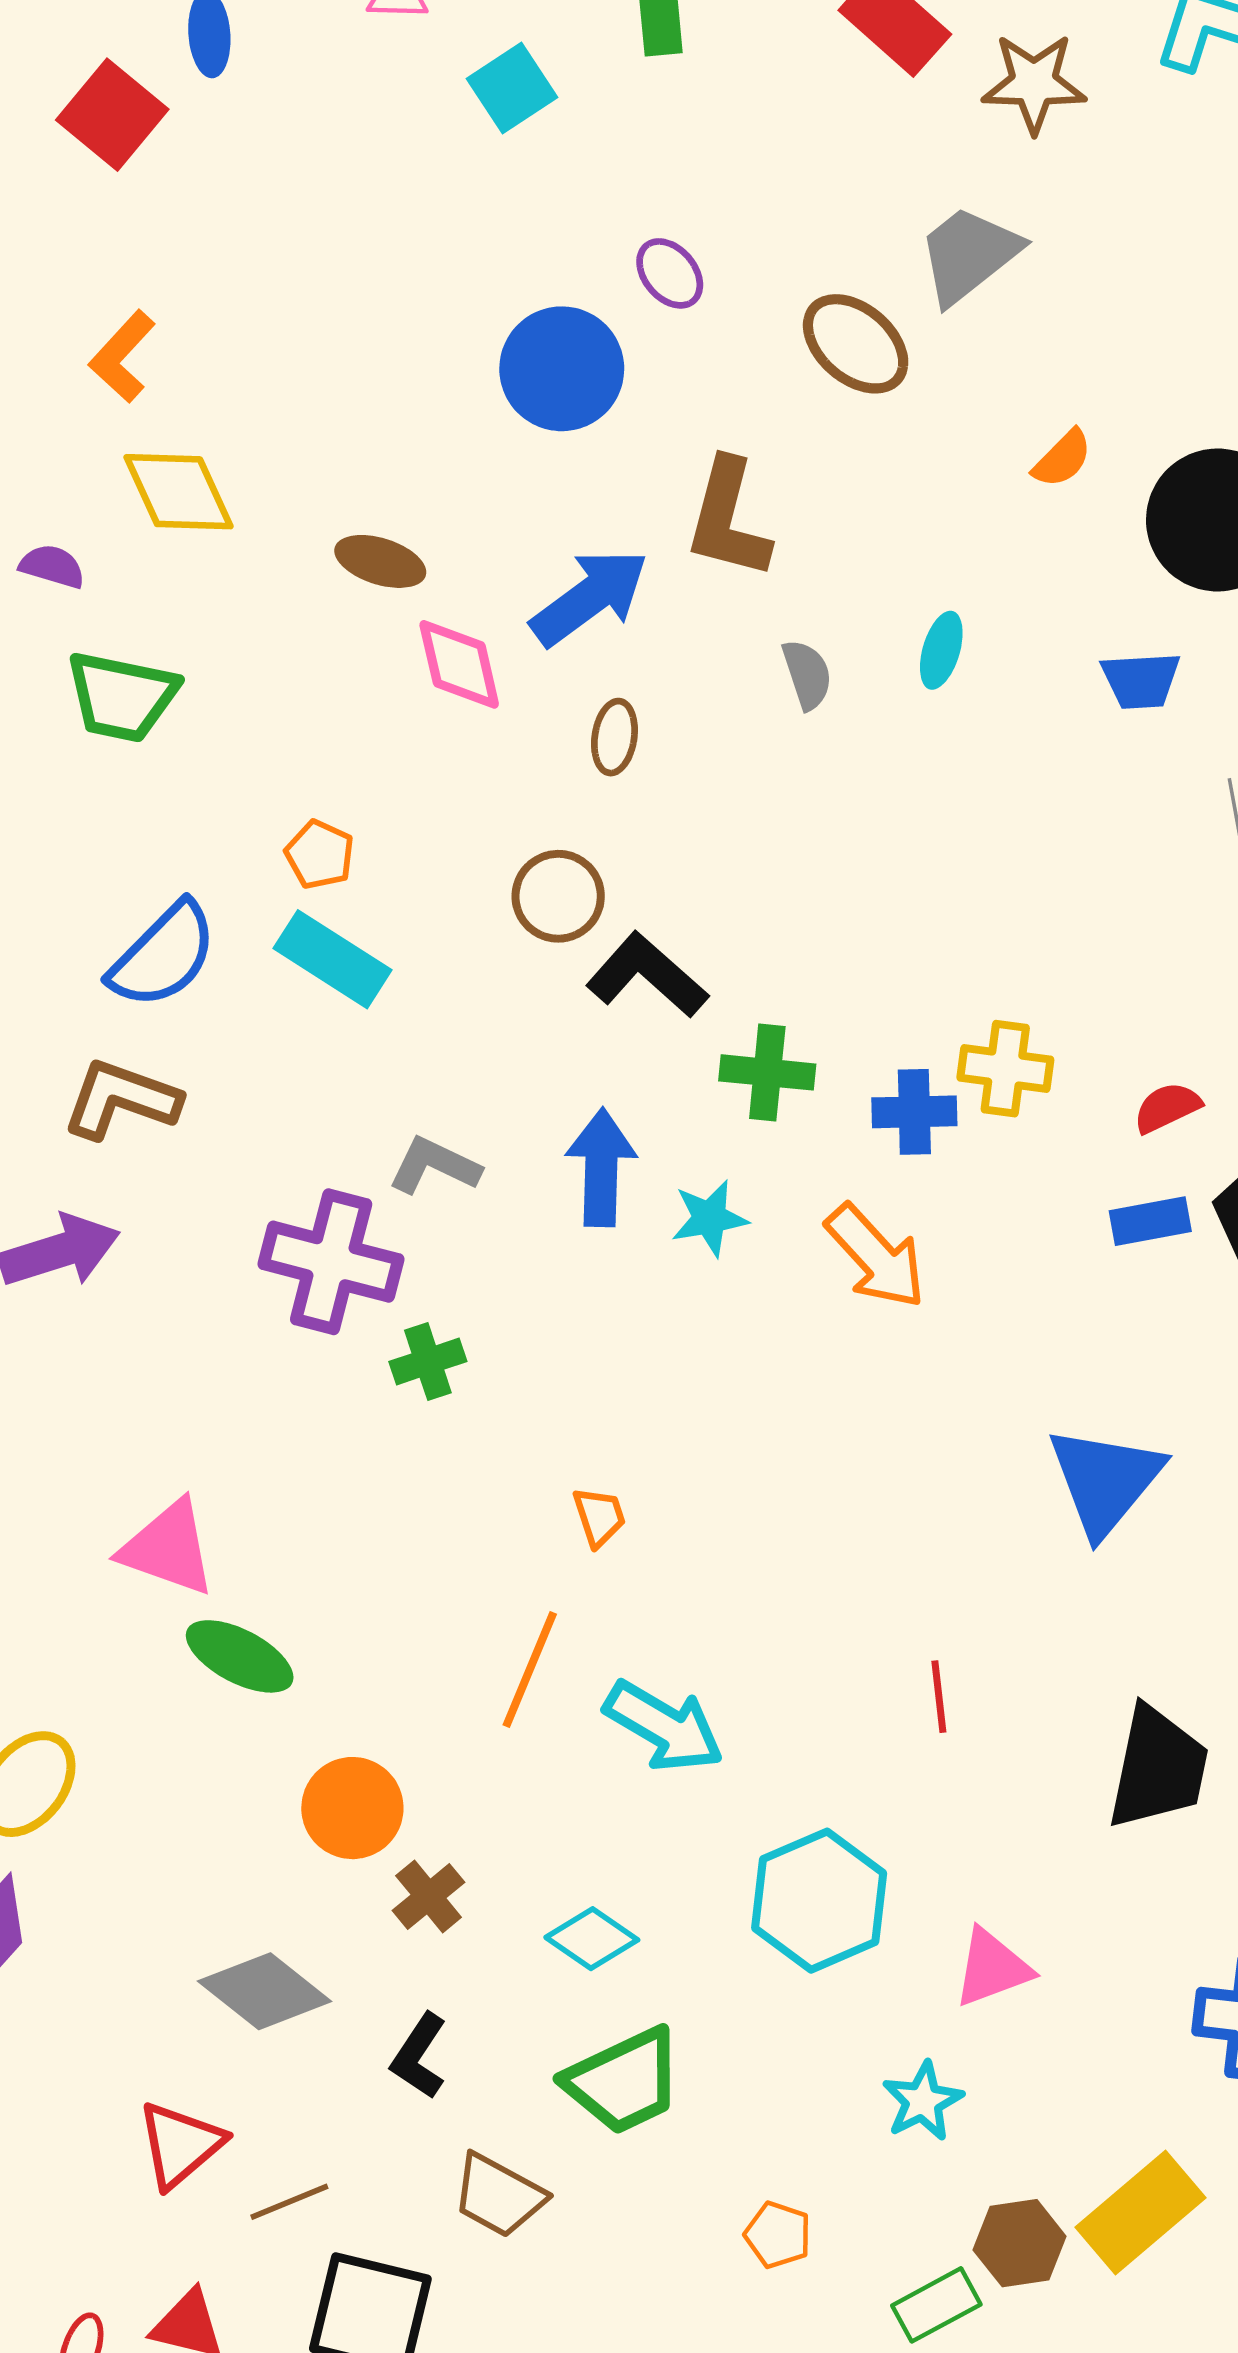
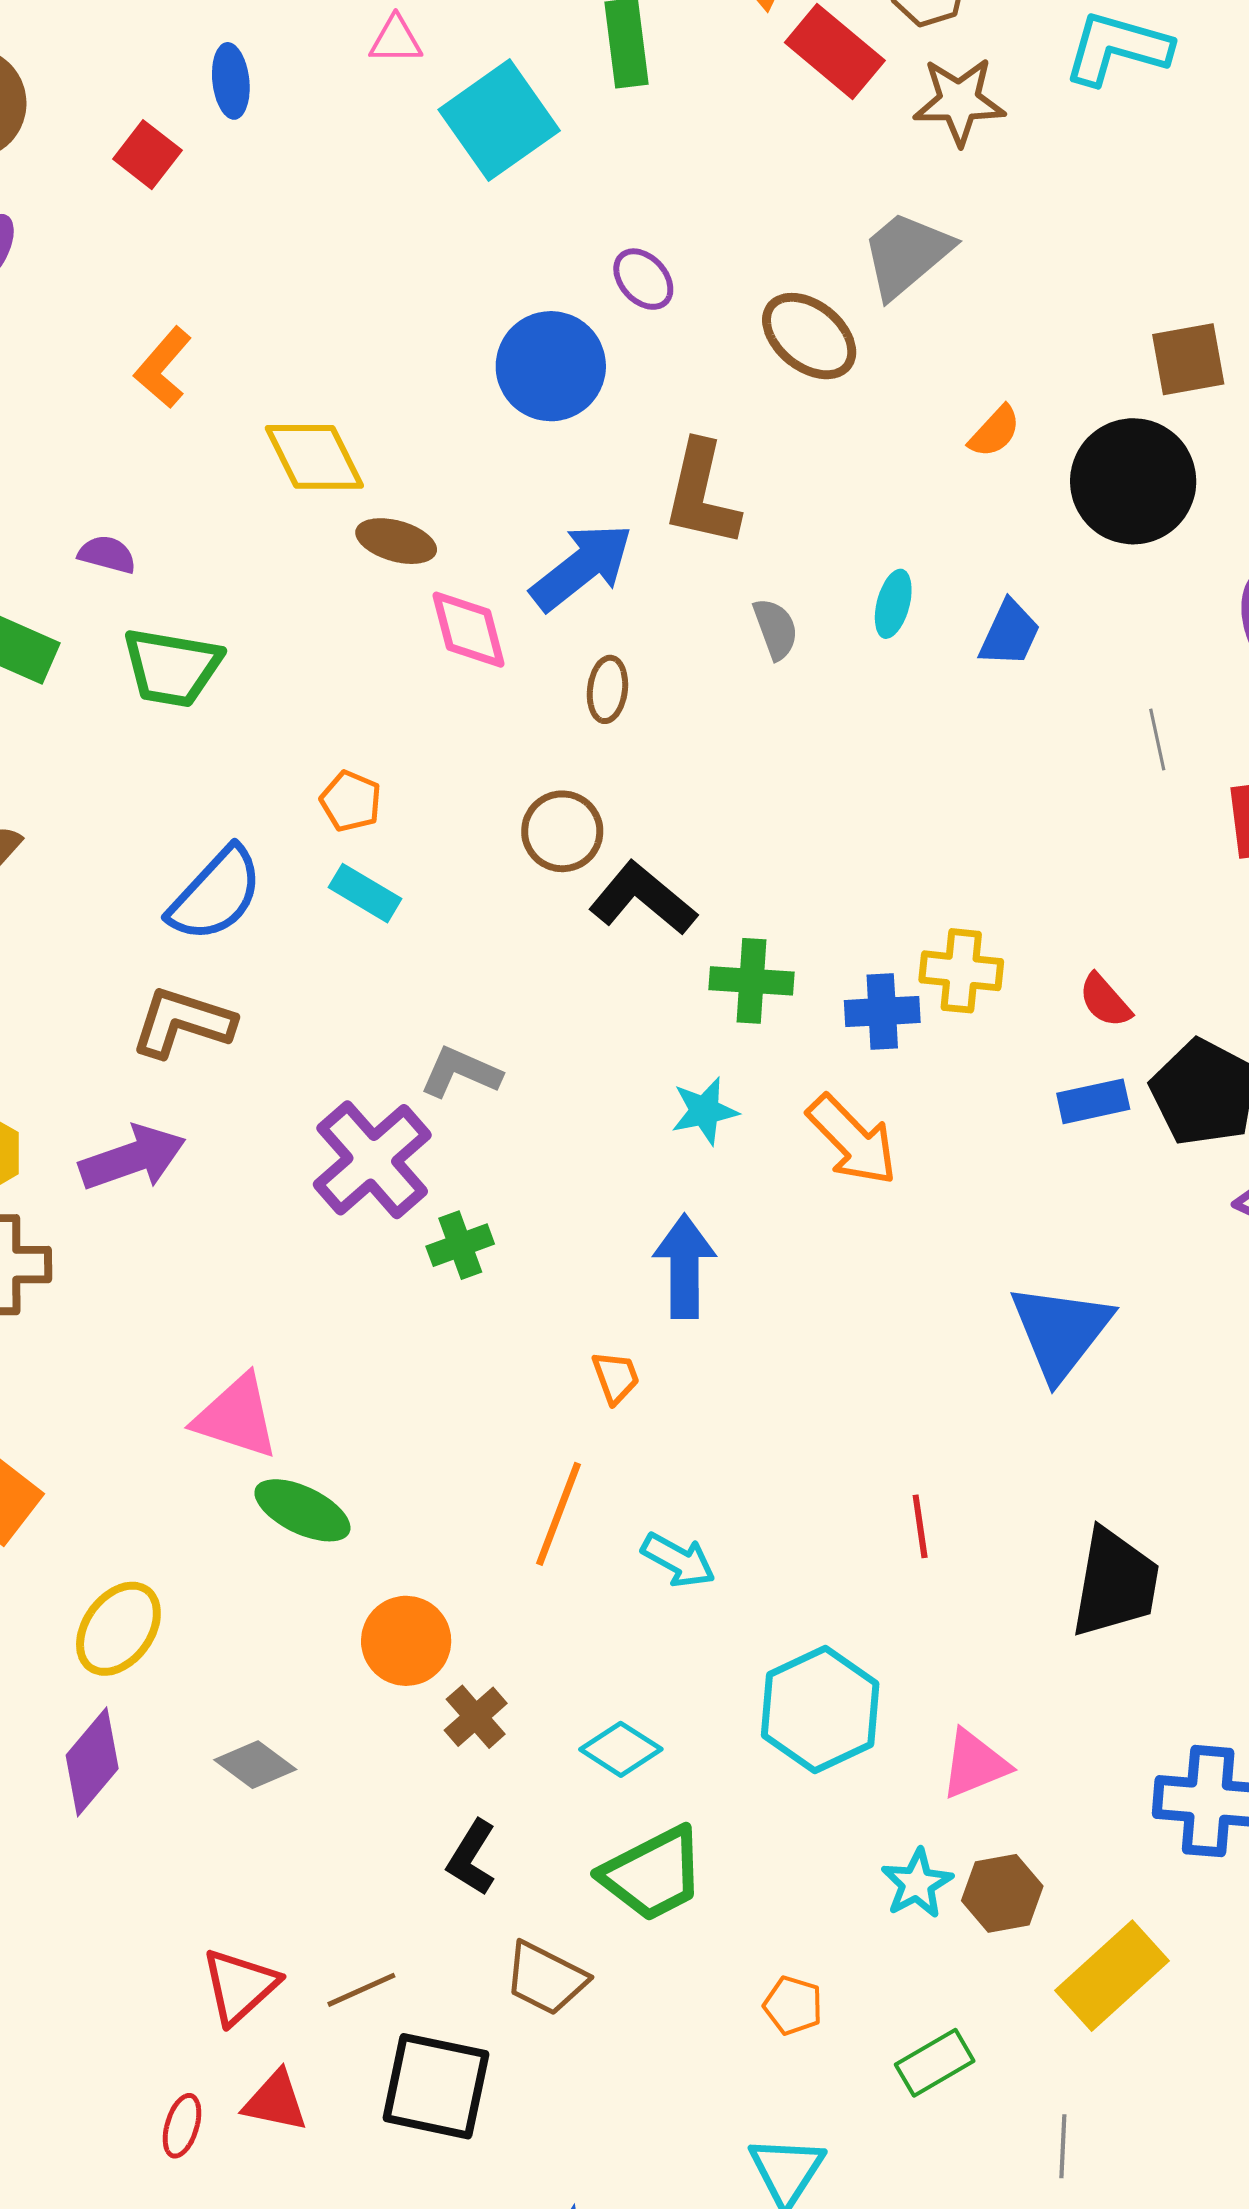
cyan square: (512, 88) -> (499, 120), size x1.5
red square: (112, 115) -> (147, 155), size x0.7
yellow diamond: (179, 492) -> (314, 457), moved
blue trapezoid: (1141, 680) -> (1010, 633), moved, turned -60
cyan rectangle: (333, 959) -> (365, 893), size x0.7
red semicircle: (1167, 1107) -> (1105, 1001), turned -104
blue arrow: (601, 1168) -> (685, 1266), moved
purple cross: (331, 1262) -> (372, 1160), turned 36
cyan arrow: (664, 1726) -> (678, 1560), size x0.7
gray diamond: (265, 1991) -> (255, 1765), moved, size x0.7
red triangle: (180, 2144) -> (240, 1986), moved
brown hexagon: (1020, 2243) -> (1002, 1893), moved

